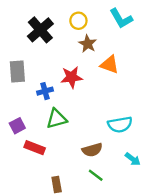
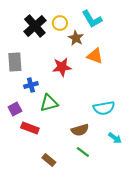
cyan L-shape: (121, 18) -> (92, 19), moved
yellow circle: (78, 21) -> (60, 23), moved
blue cross: (45, 91) -> (31, 85), moved
brown rectangle: (57, 185) -> (49, 160), turned -40

